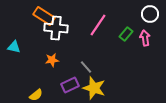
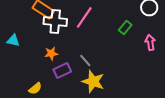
pink line: (98, 25) -> (84, 17), moved
pink arrow: (145, 38) -> (150, 42), moved
purple rectangle: (70, 85) -> (62, 70), moved

